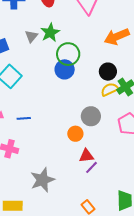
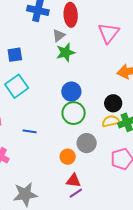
gray triangle: (31, 36) -> (59, 35), moved
green circle: (68, 54) -> (74, 113), moved
blue line: (24, 118) -> (30, 131), moved

